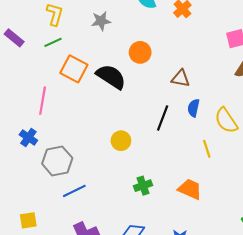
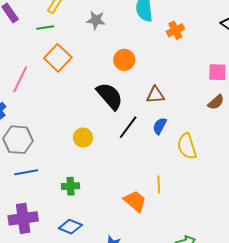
black semicircle: (111, 77) -> (110, 96), moved
brown triangle: (181, 78) -> (155, 95), turned -30
yellow line: (207, 149) -> (159, 185), moved
green cross: (143, 186) -> (71, 186), moved

